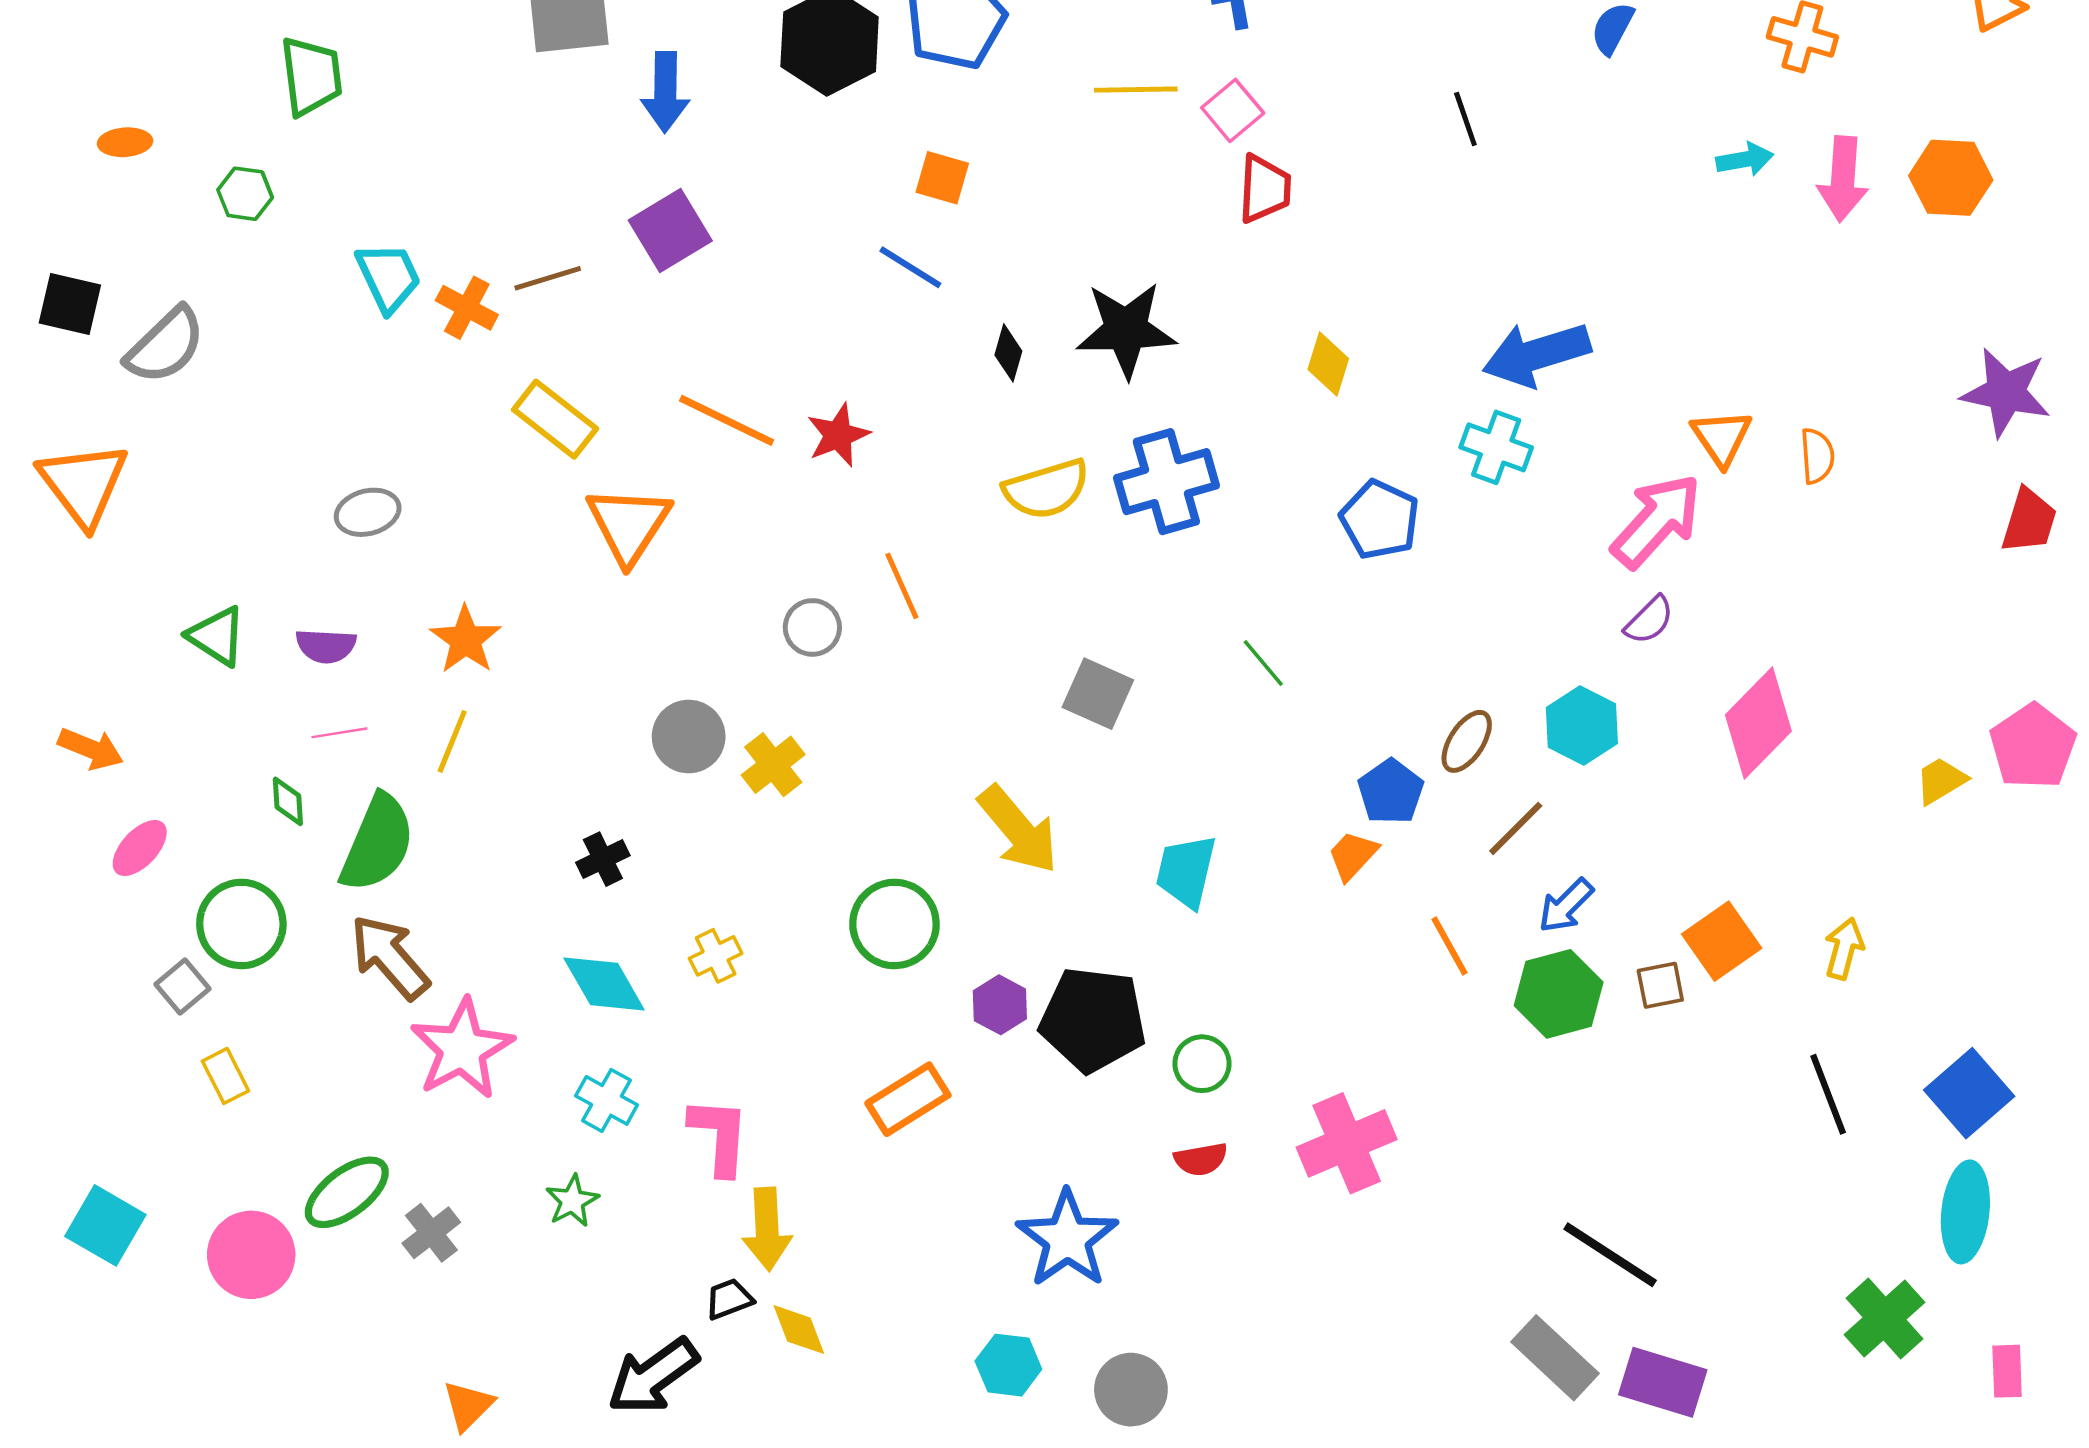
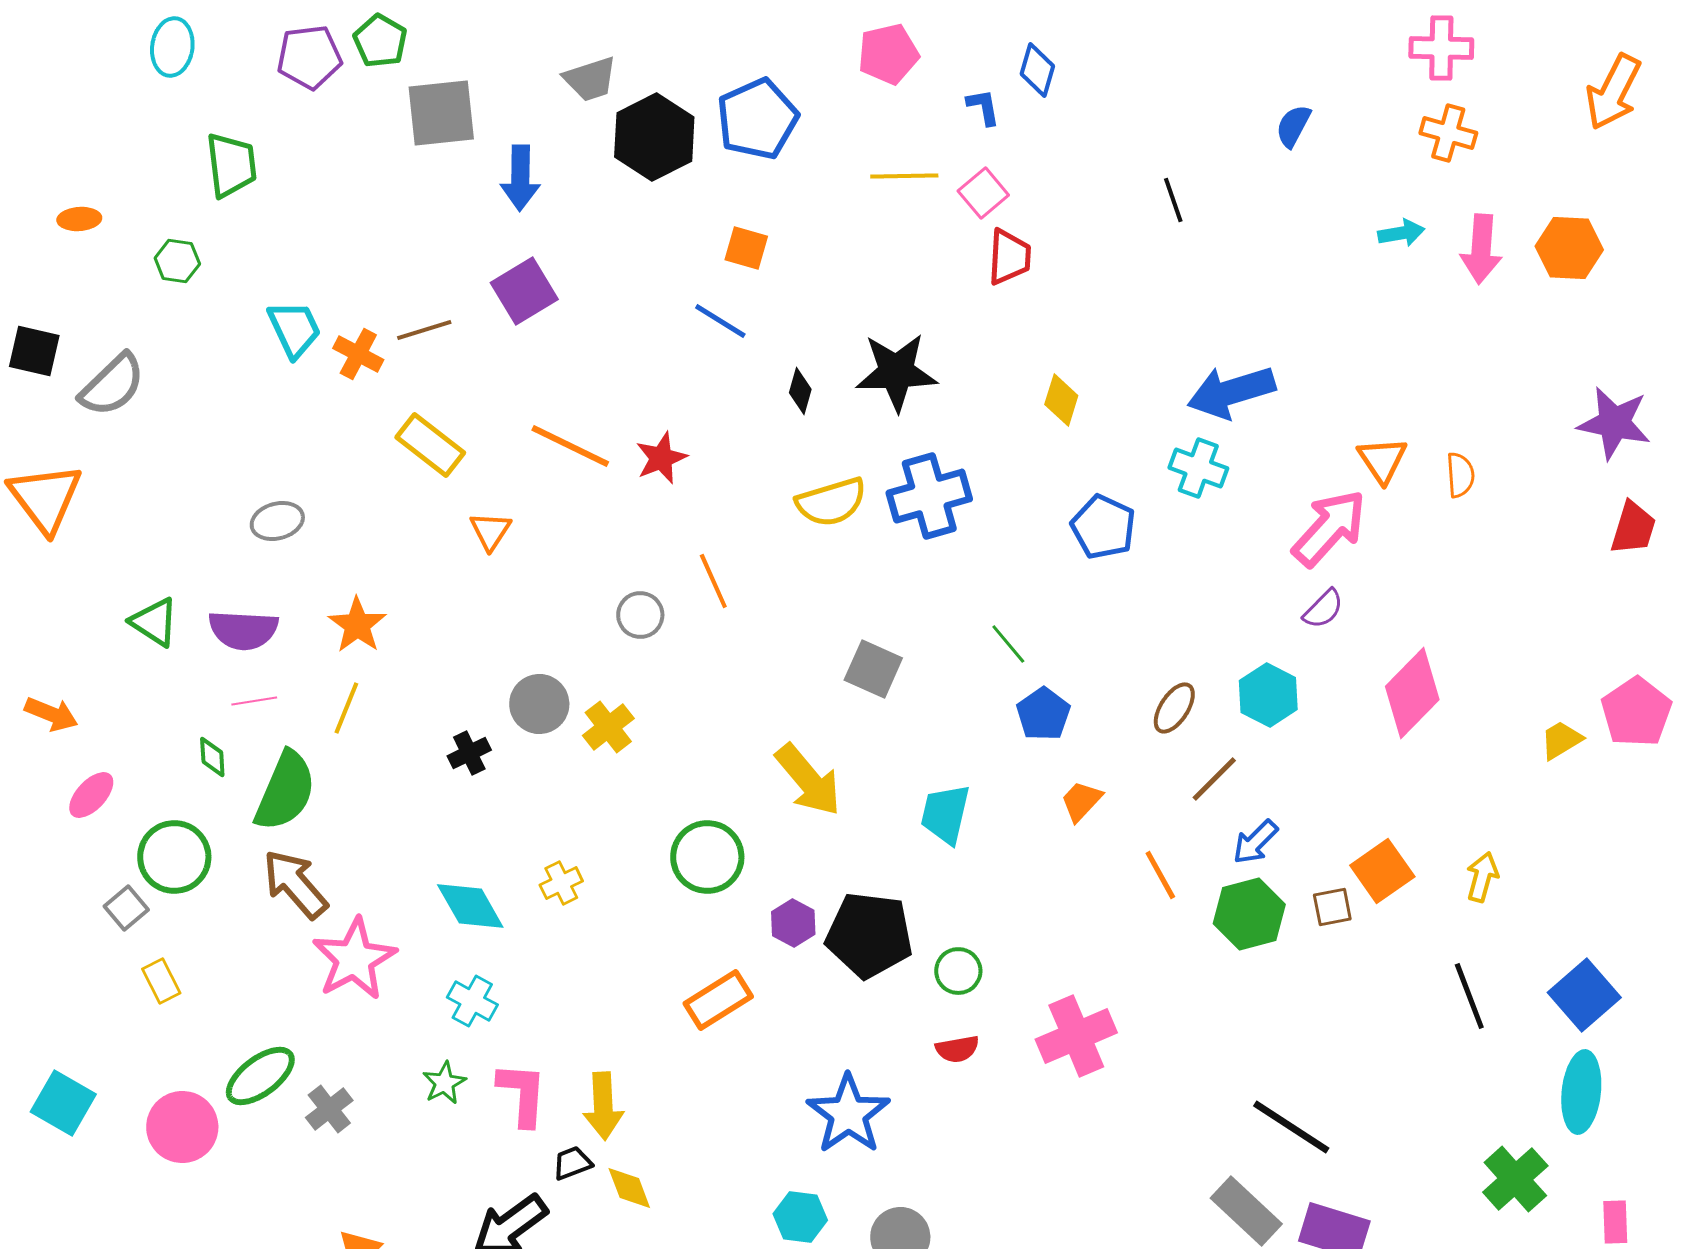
orange triangle: (629, 525) -> (490, 531), size x0.6
purple semicircle: (326, 646) -> (243, 630), size x1.4
blue pentagon: (1391, 792) -> (1043, 714), moved
black cross: (603, 859) -> (469, 753), moved
pink L-shape: (719, 1136) -> (522, 1094), moved

